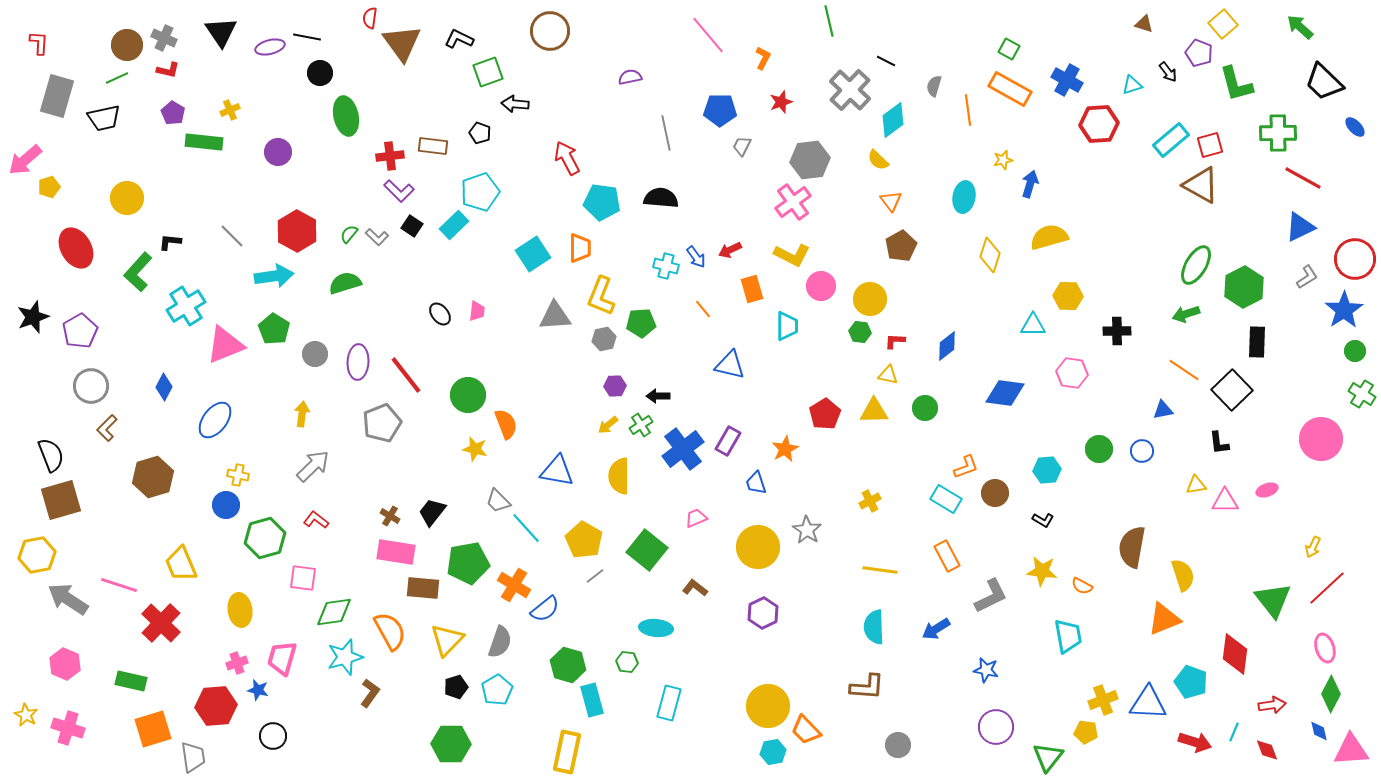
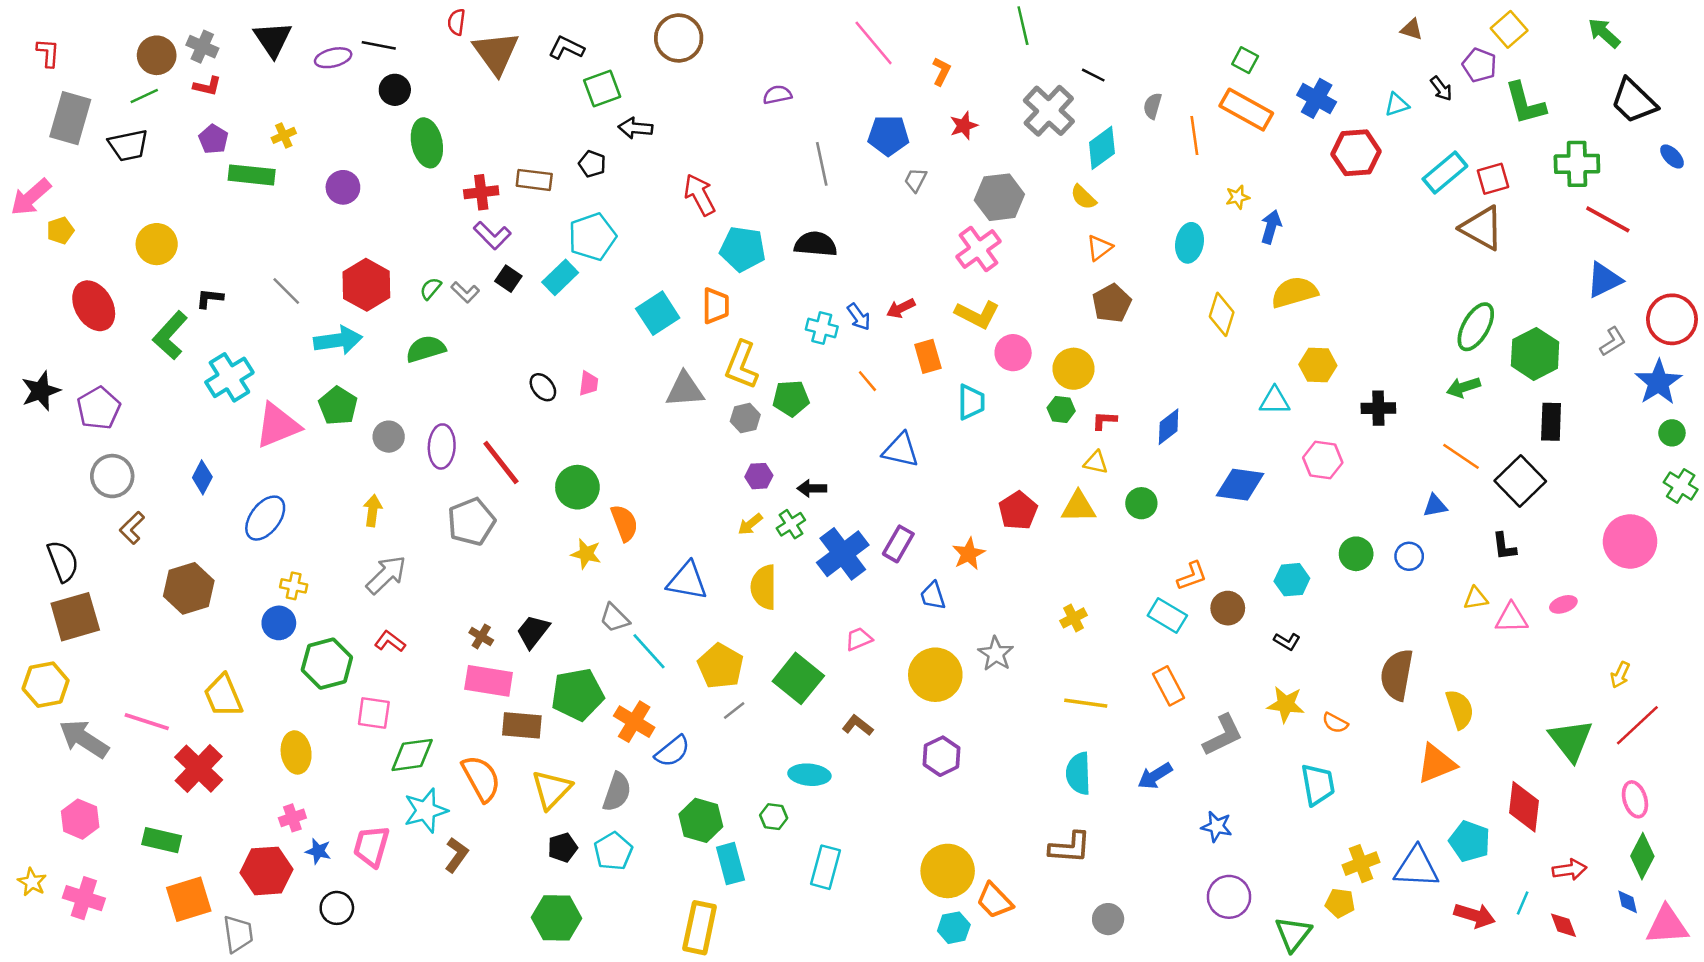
orange triangle: (891, 201) -> (1099, 248), turned 30
pink trapezoid: (282, 658) -> (371, 846), moved

